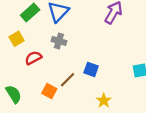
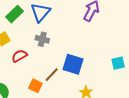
blue square: (91, 69) -> (73, 64), size x1.5

